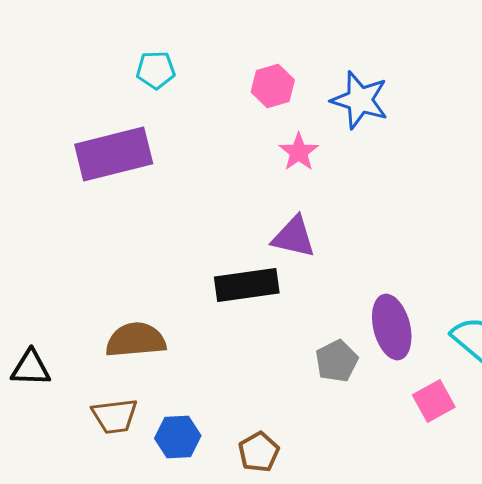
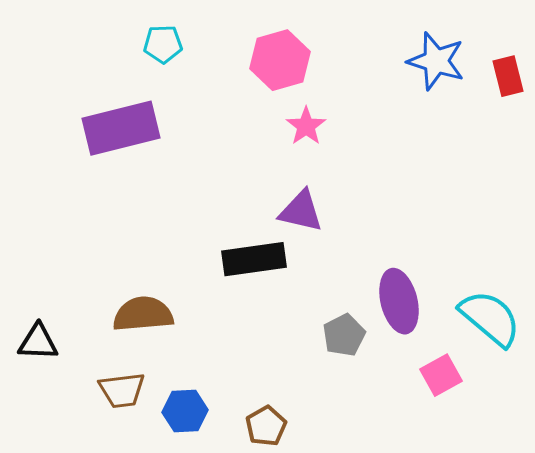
pink hexagon: (273, 86) -> (280, 60), size x1.4
blue star: (360, 100) -> (436, 61), moved

